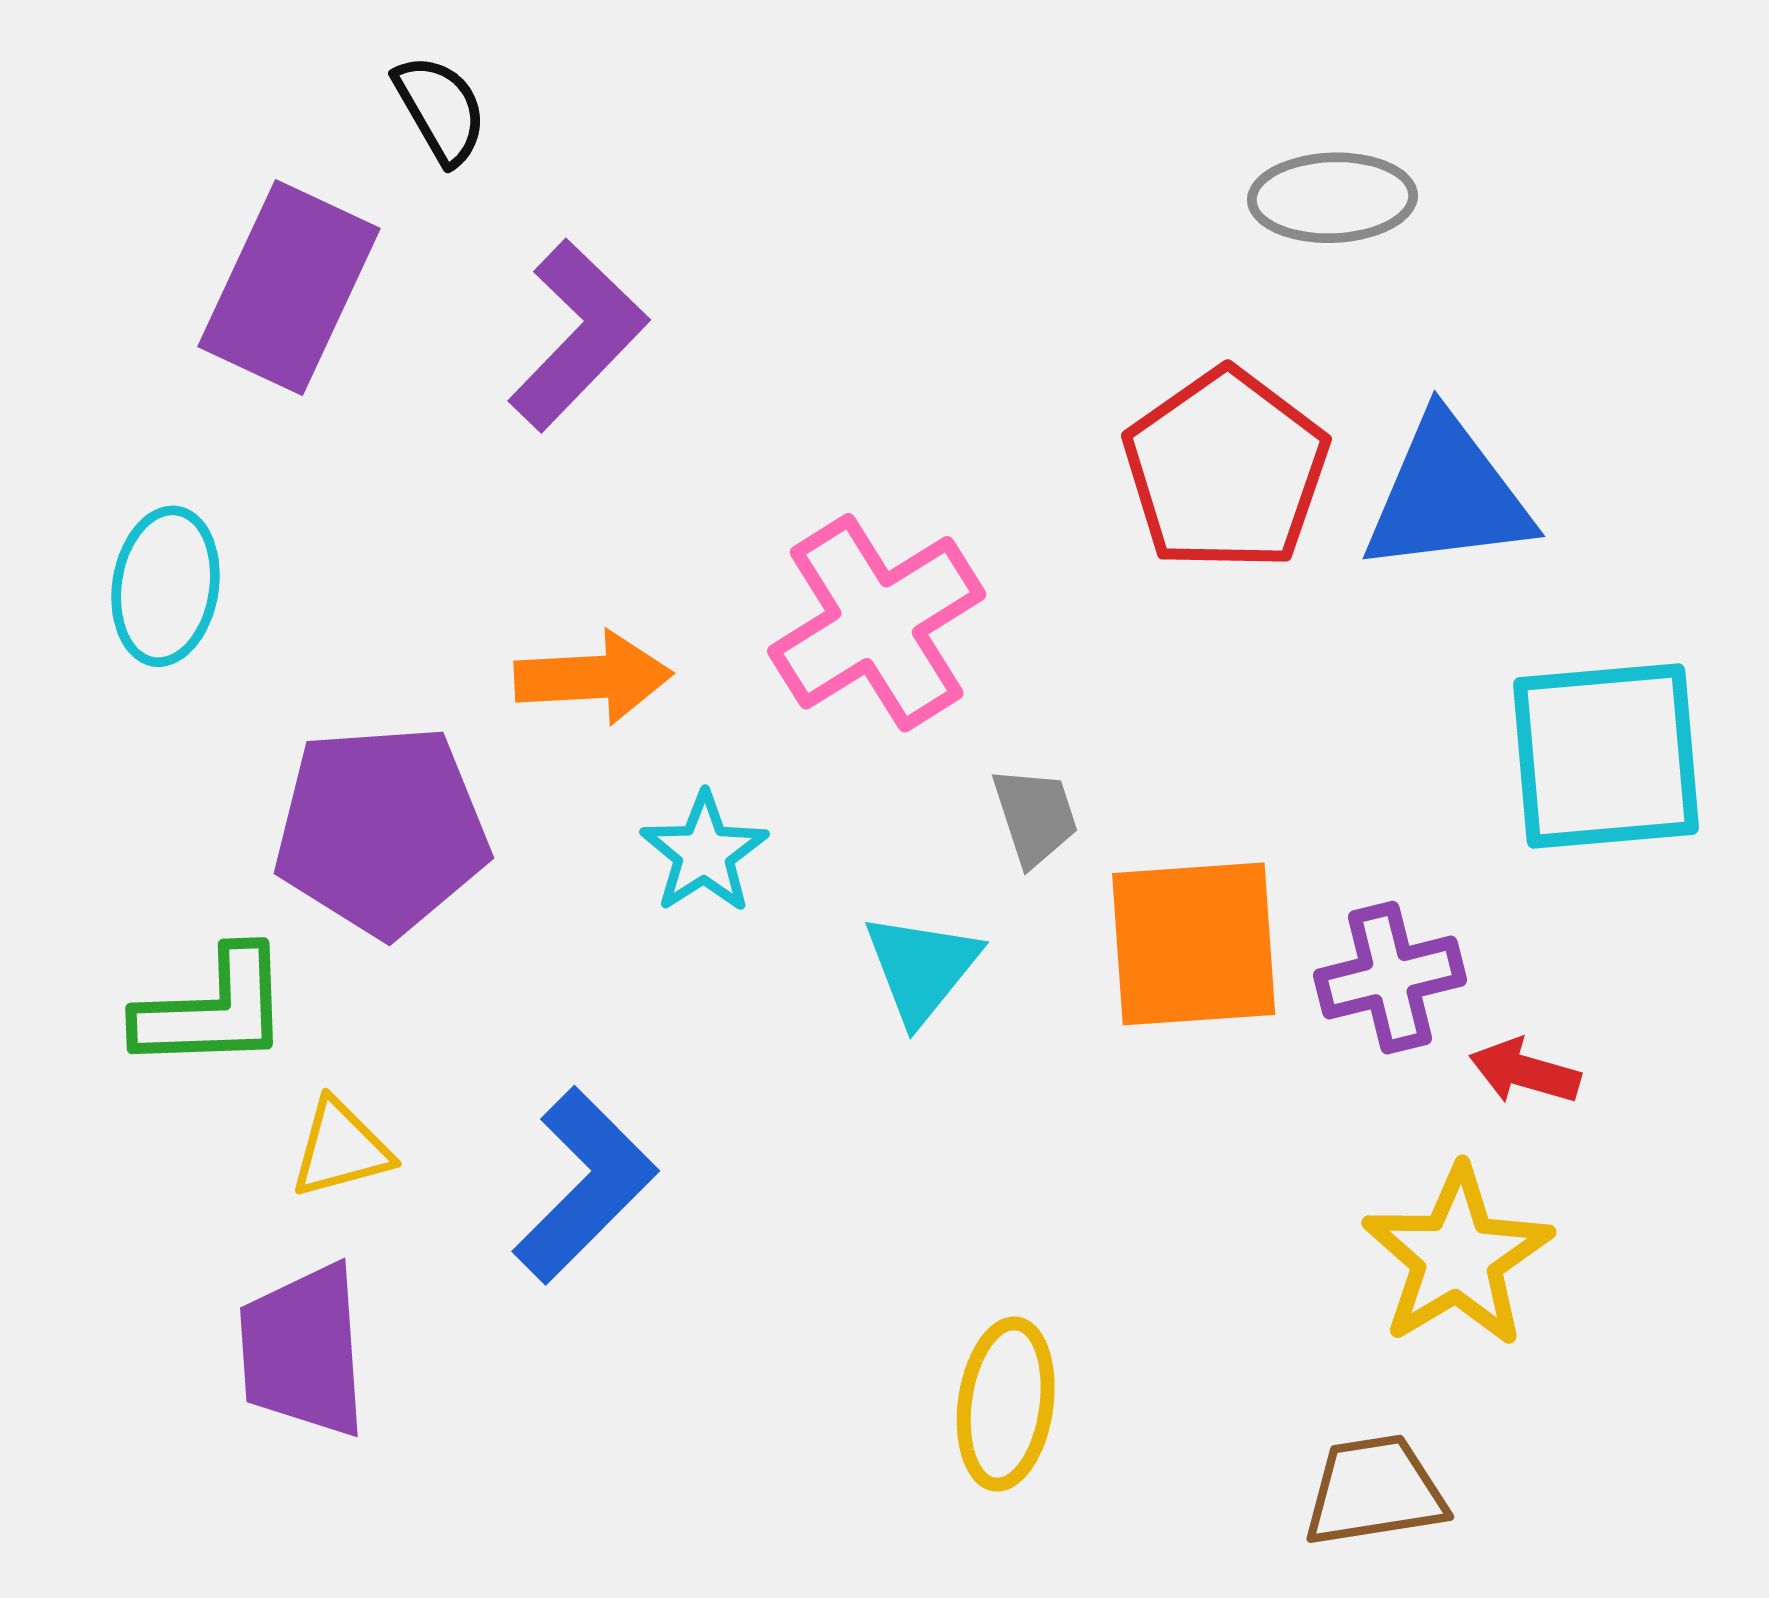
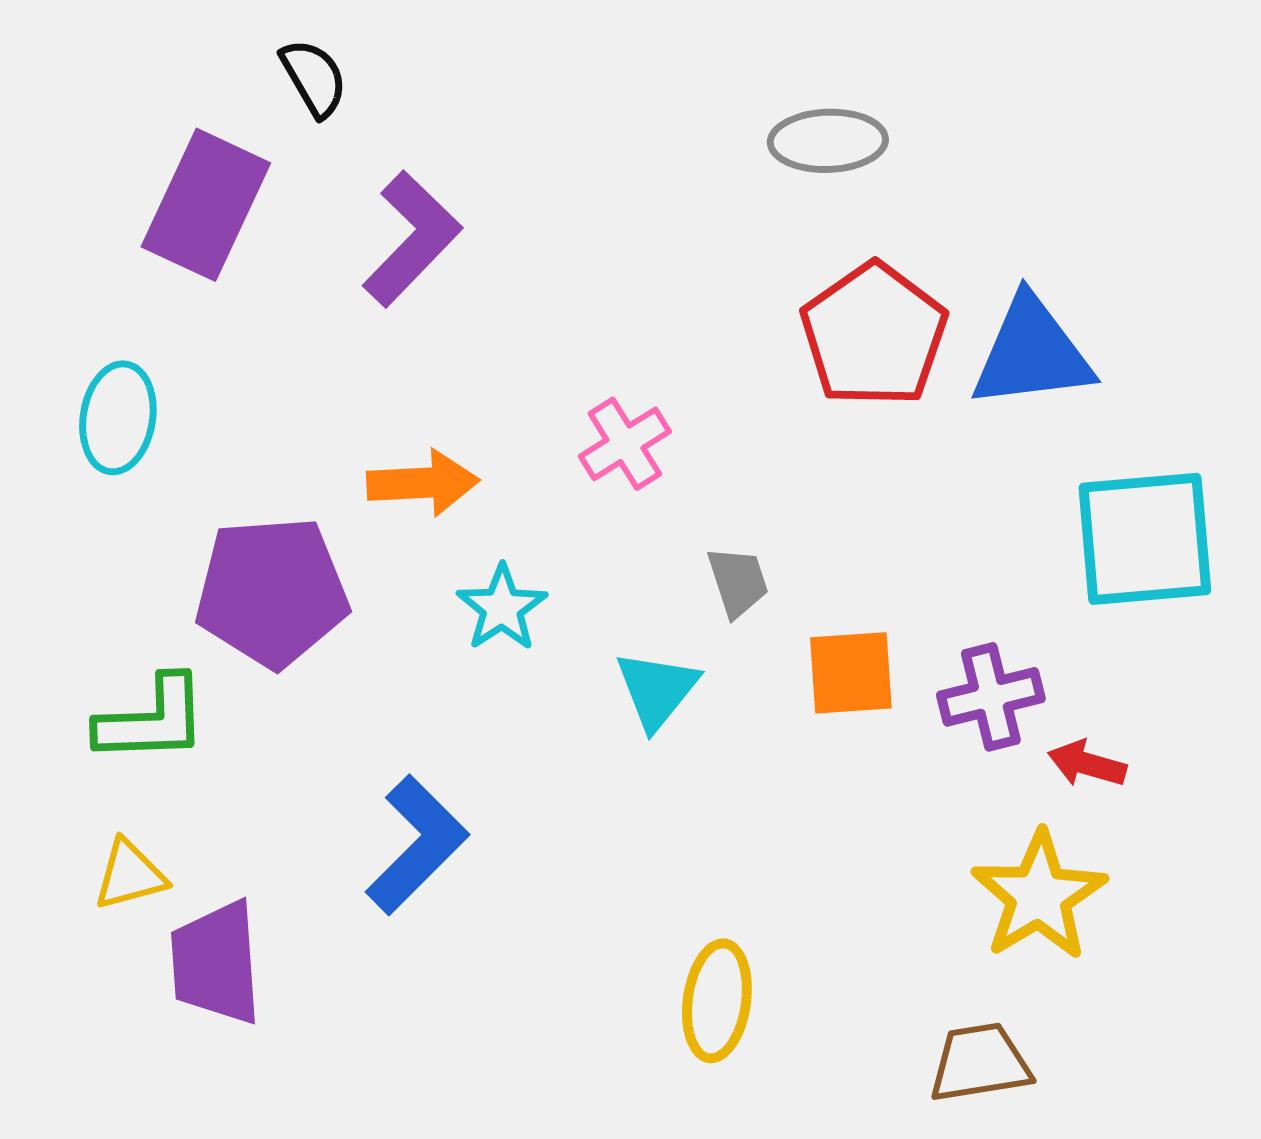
gray ellipse: (1332, 198) -> (828, 141), moved
pink cross: (877, 623) -> (625, 444), size x0.6
orange square: (1194, 944) -> (851, 673), size x0.7
yellow triangle: (341, 1149) -> (130, 875), moved

